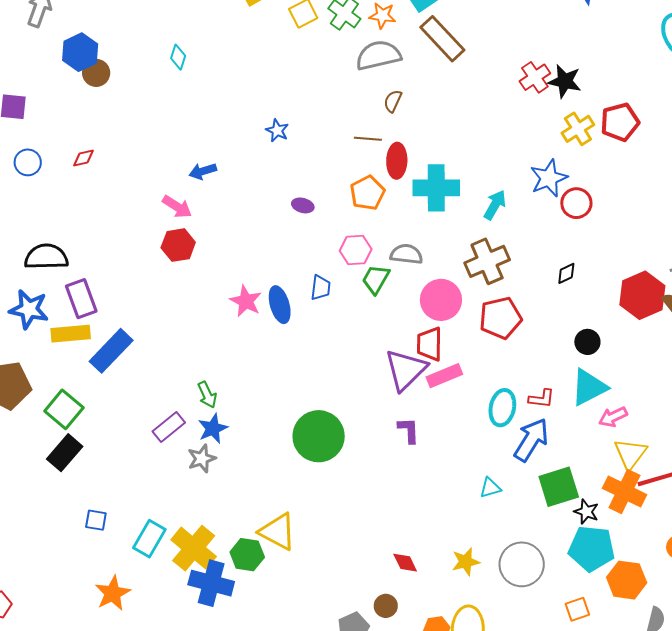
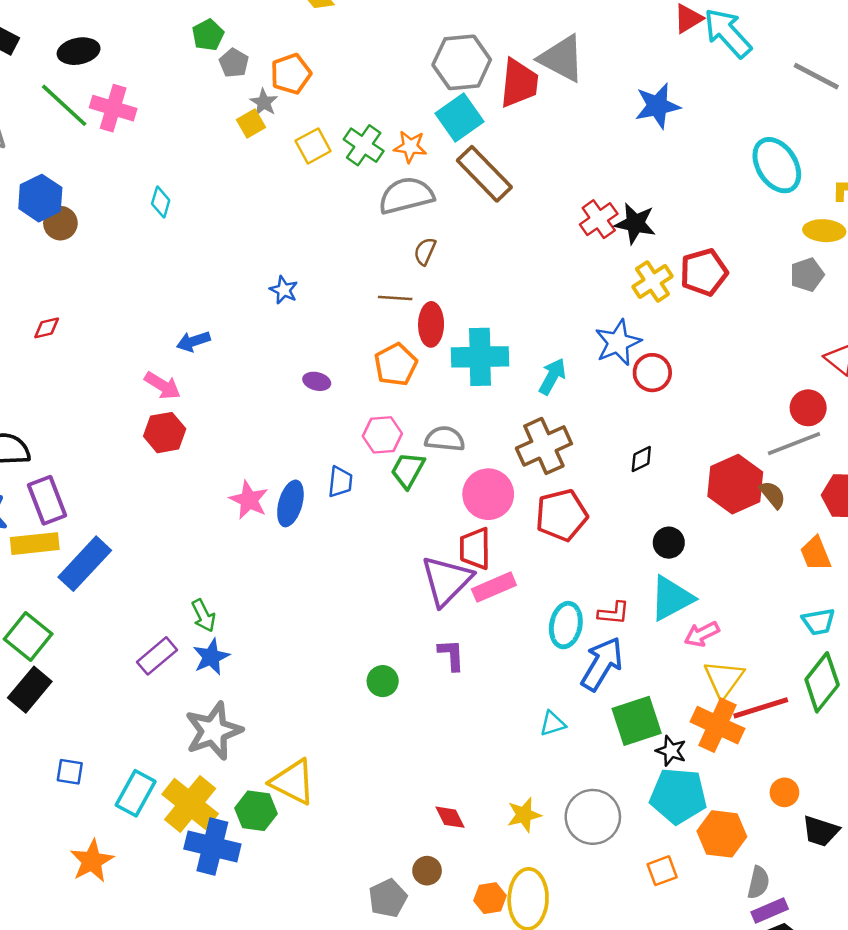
blue ellipse: (280, 305) -> (290, 503), turned 33
green circle: (319, 436) -> (383, 681), moved, size x0.5
gray star: (202, 459) -> (214, 731), moved, size x1.6

